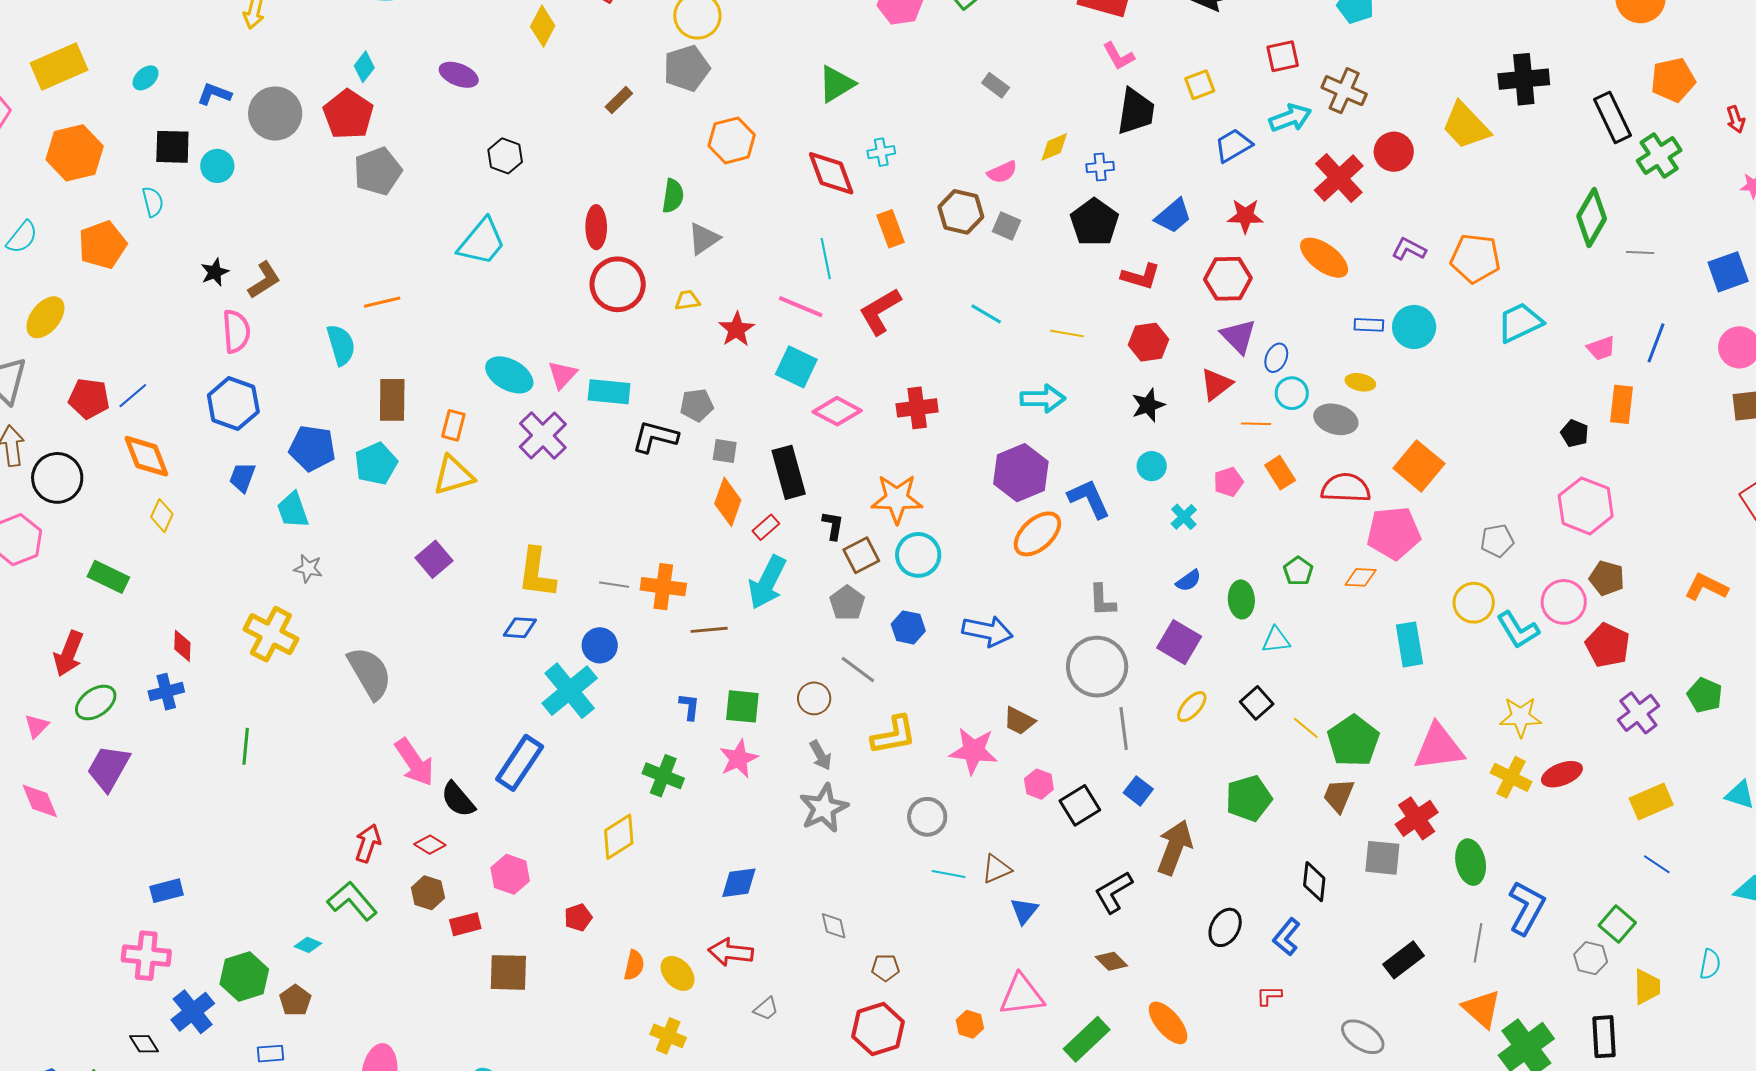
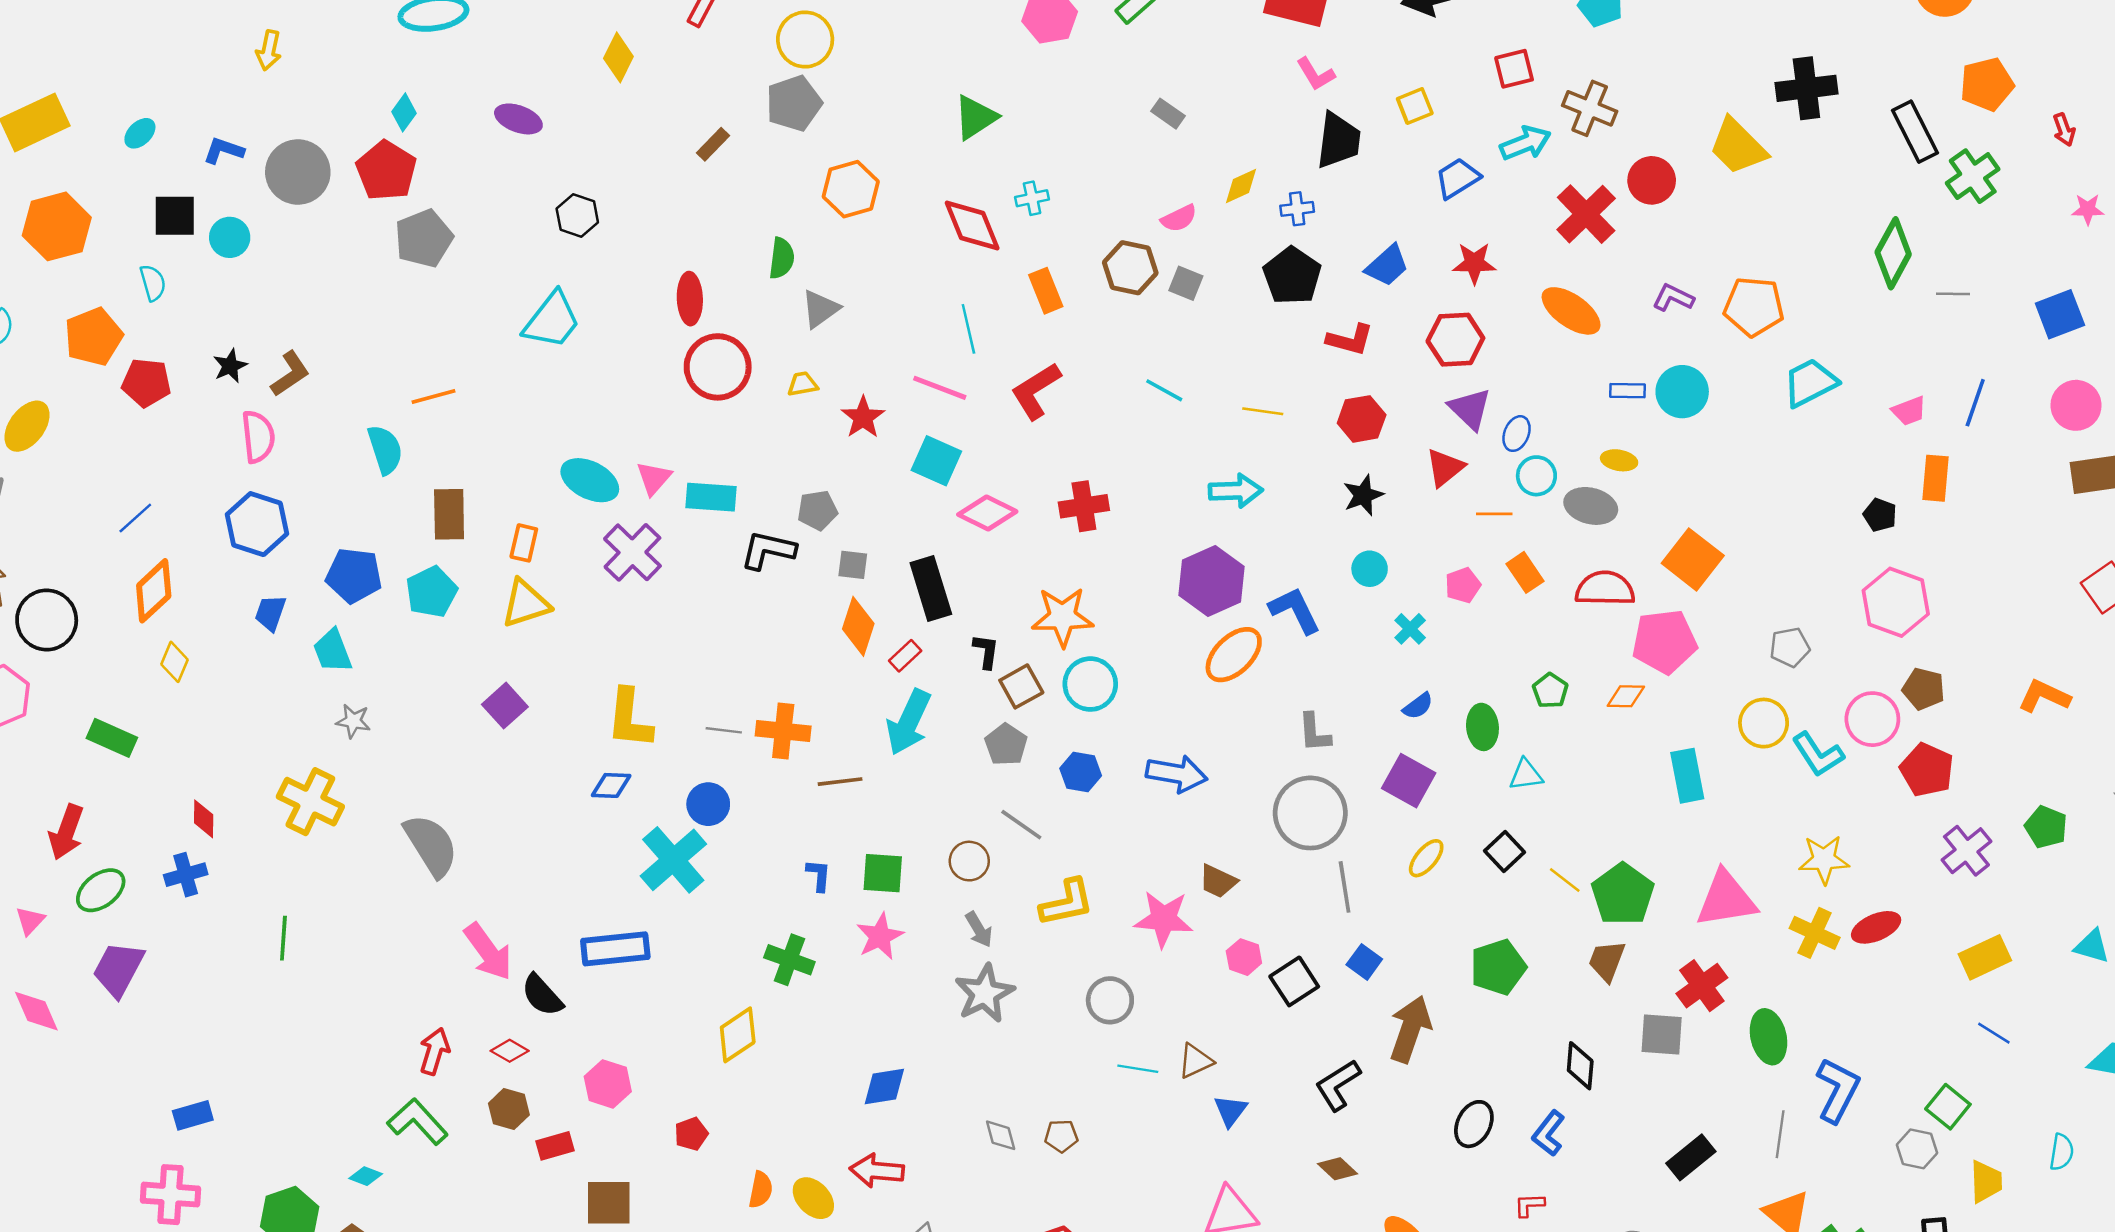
red pentagon: (89, 399) -> (146, 383), moved
orange diamond: (146, 456) -> (154, 591), turned 70
blue rectangle: (520, 763) -> (615, 949), turned 52
brown pentagon: (885, 968) -> (1061, 1136), moved

